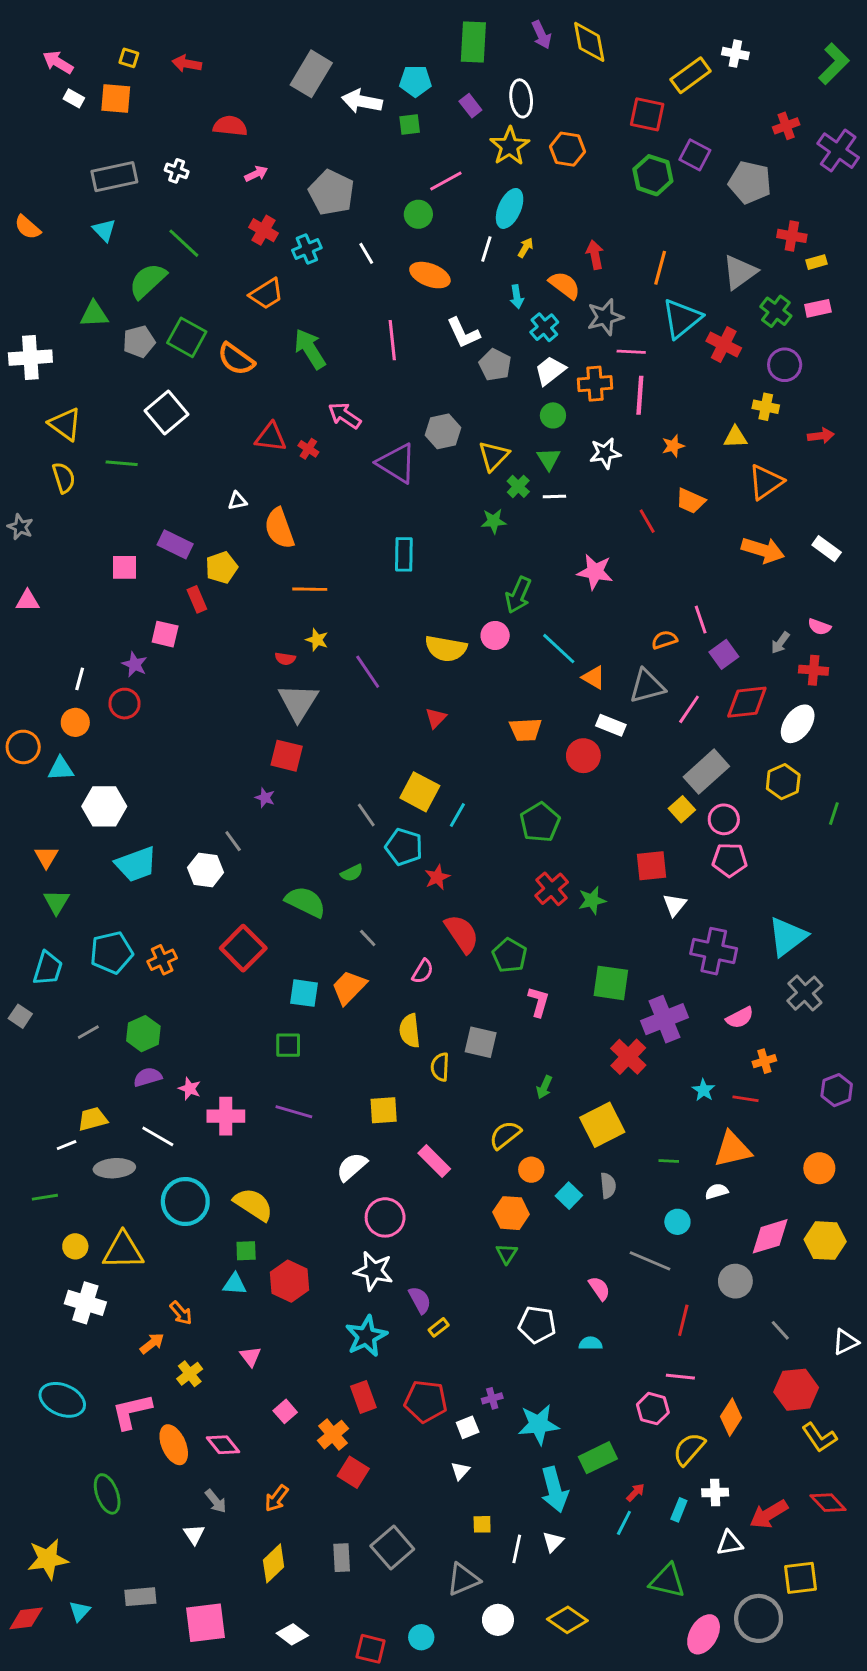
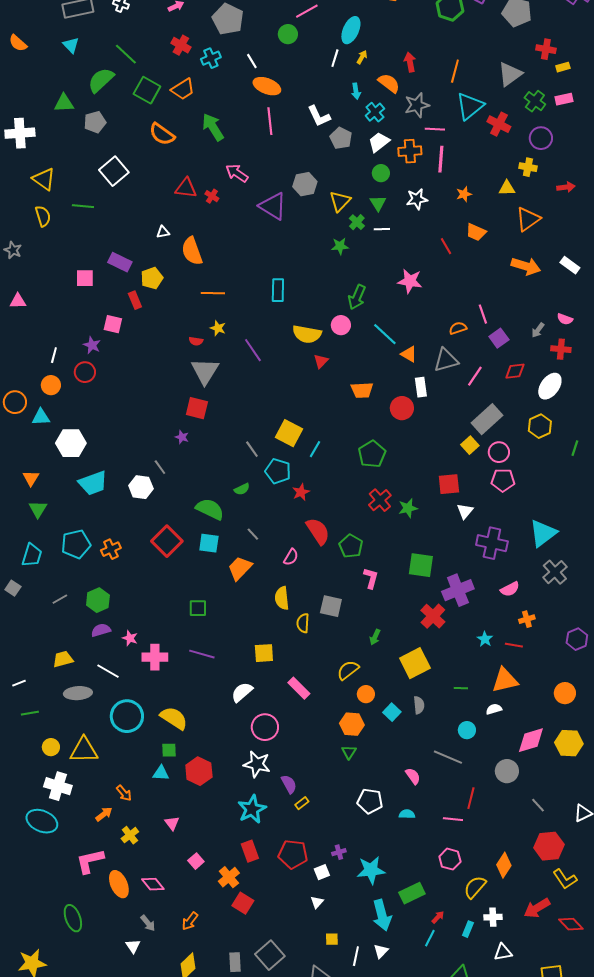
orange ellipse: (430, 275) -> (267, 86), moved
green square: (187, 337) -> (147, 90), moved
cyan rectangle: (404, 554) -> (278, 290), moved
red diamond: (747, 702) -> (515, 371), size x0.7
red triangle: (436, 718) -> (321, 361), moved
white rectangle: (611, 725) -> (421, 387), turned 60
cyan square: (304, 993) -> (209, 543), moved
white line: (67, 1145) -> (19, 683), moved
pink line: (680, 1377) -> (453, 819), moved
cyan ellipse: (62, 1400) -> (42, 821), moved
red arrow: (769, 1514) -> (537, 908), moved

